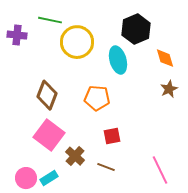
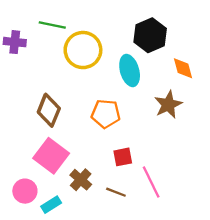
brown star: (169, 89) -> (168, 105), moved, size x1.4
pink line: (160, 170) -> (151, 182), moved
pink circle: (26, 178) -> (25, 191), moved

